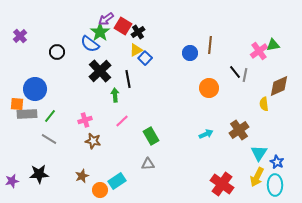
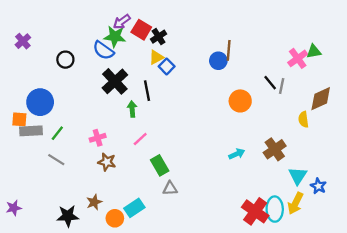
green star: (100, 32) -> (115, 37), turned -30
brown line: (210, 45) -> (229, 50), moved
green rectangle: (151, 136) -> (160, 165), moved
black star: (39, 174) -> (68, 216), moved
cyan ellipse: (275, 185) -> (275, 209), moved

